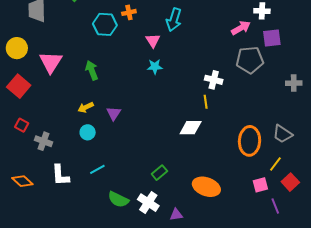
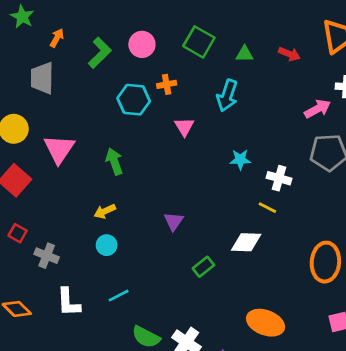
pink triangle: (153, 41) -> (184, 127), moved
cyan star: (155, 67) -> (240, 160), moved
yellow line: (206, 102) -> (267, 208), turned -56
purple triangle: (114, 113) -> (174, 221), moved
green rectangle: (159, 173) -> (203, 267), moved

